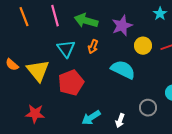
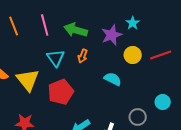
cyan star: (160, 14) -> (133, 23), moved
cyan semicircle: (123, 70) -> (113, 79), size x0.7

